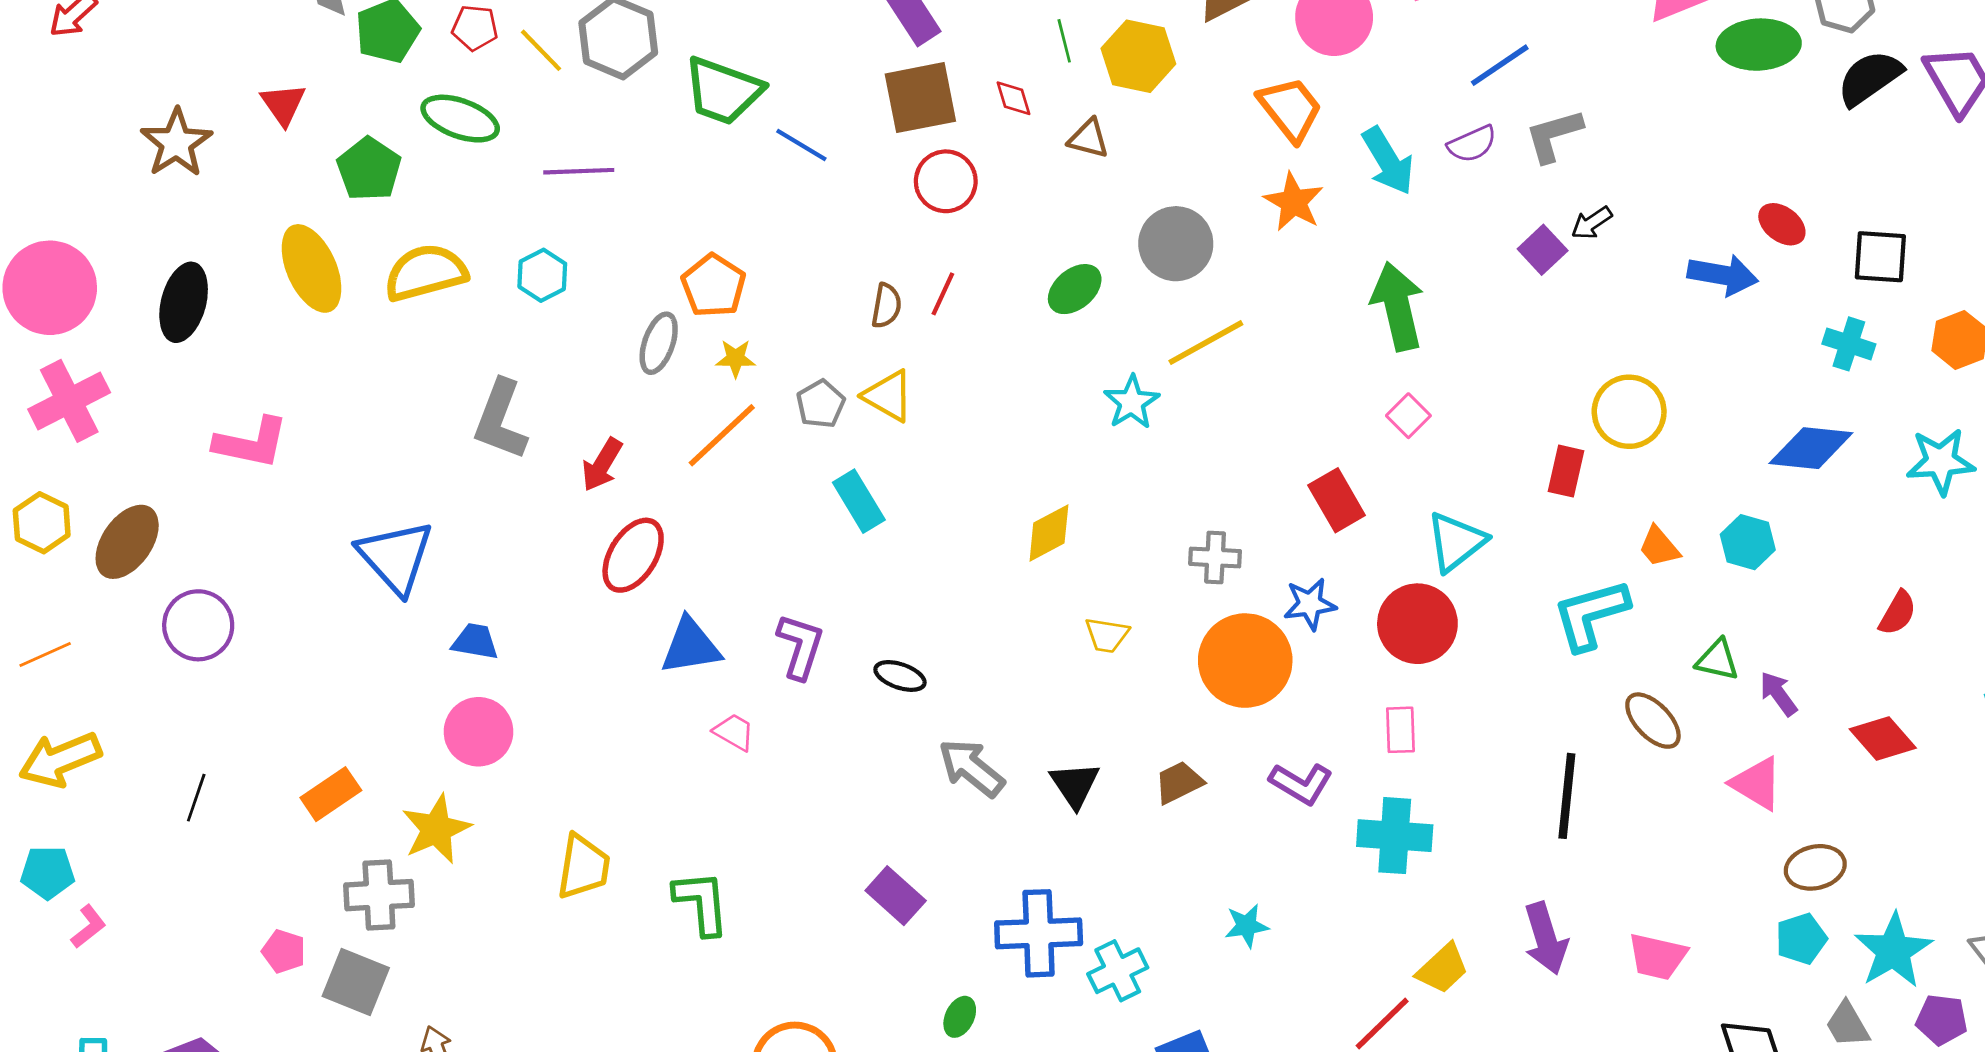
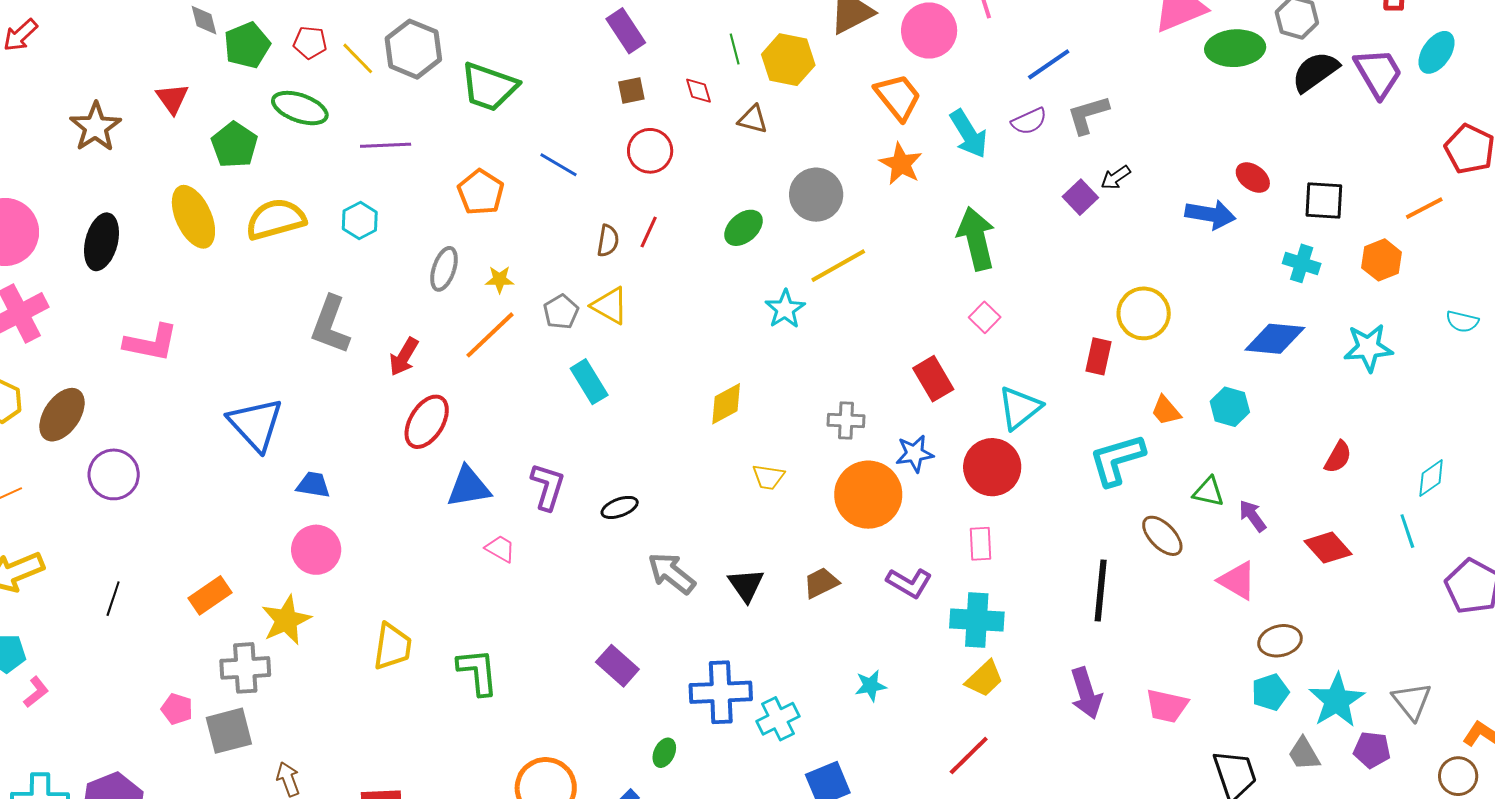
brown square: (920, 98) -> (631, 91), size x0.5
blue line: (801, 145) -> (559, 165), moved
orange pentagon: (713, 286) -> (481, 192), moved
black ellipse: (900, 676) -> (620, 507), turned -39
yellow trapezoid: (1443, 969) -> (984, 679), moved
gray square: (356, 982) -> (229, 731), turned -36

